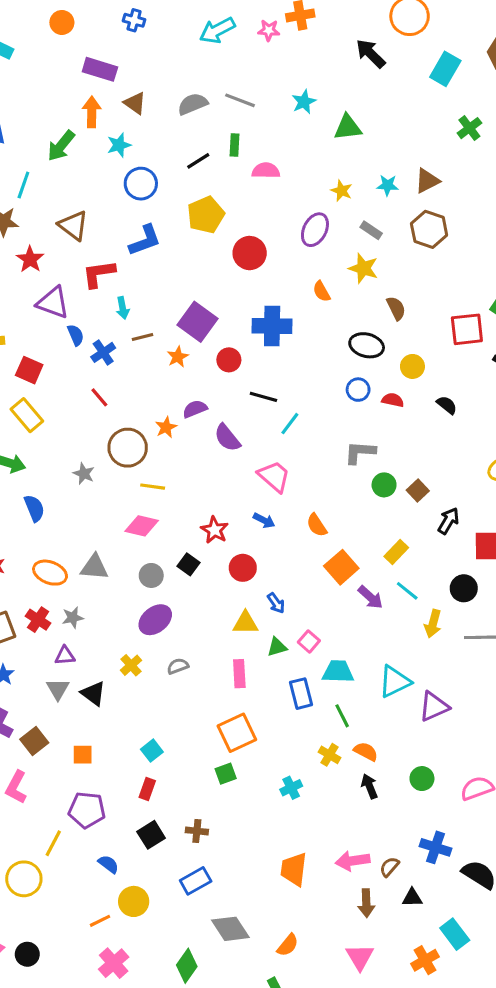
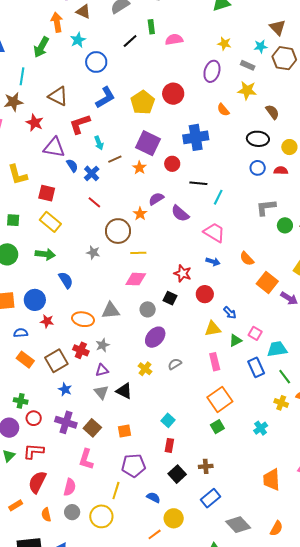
brown triangle: (427, 181) -> (278, 27), turned -36
cyan star: (387, 185) -> (261, 47), moved
yellow pentagon: (206, 215) -> (143, 102), moved

